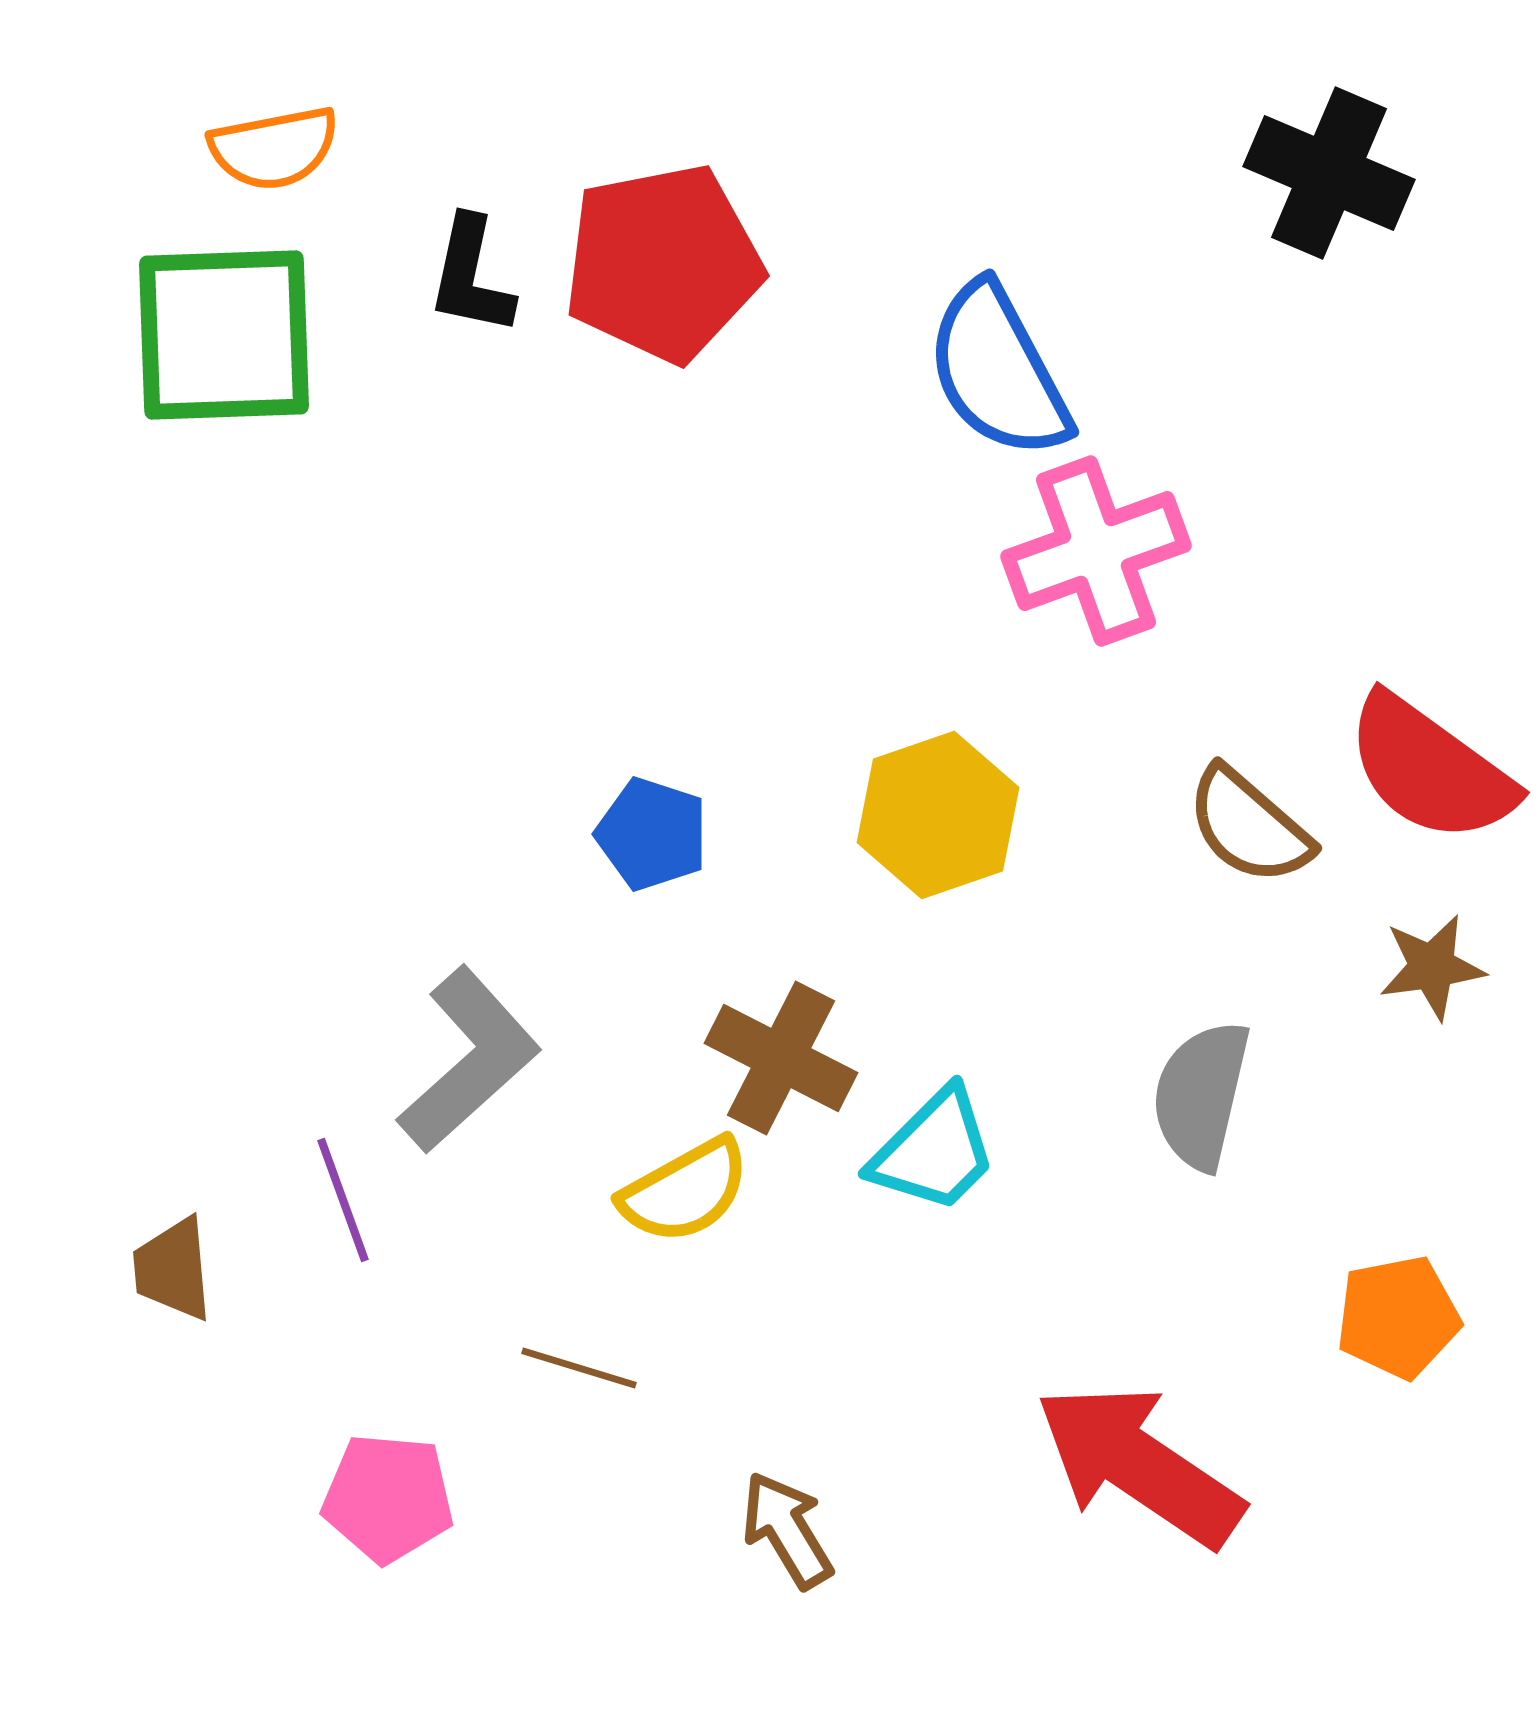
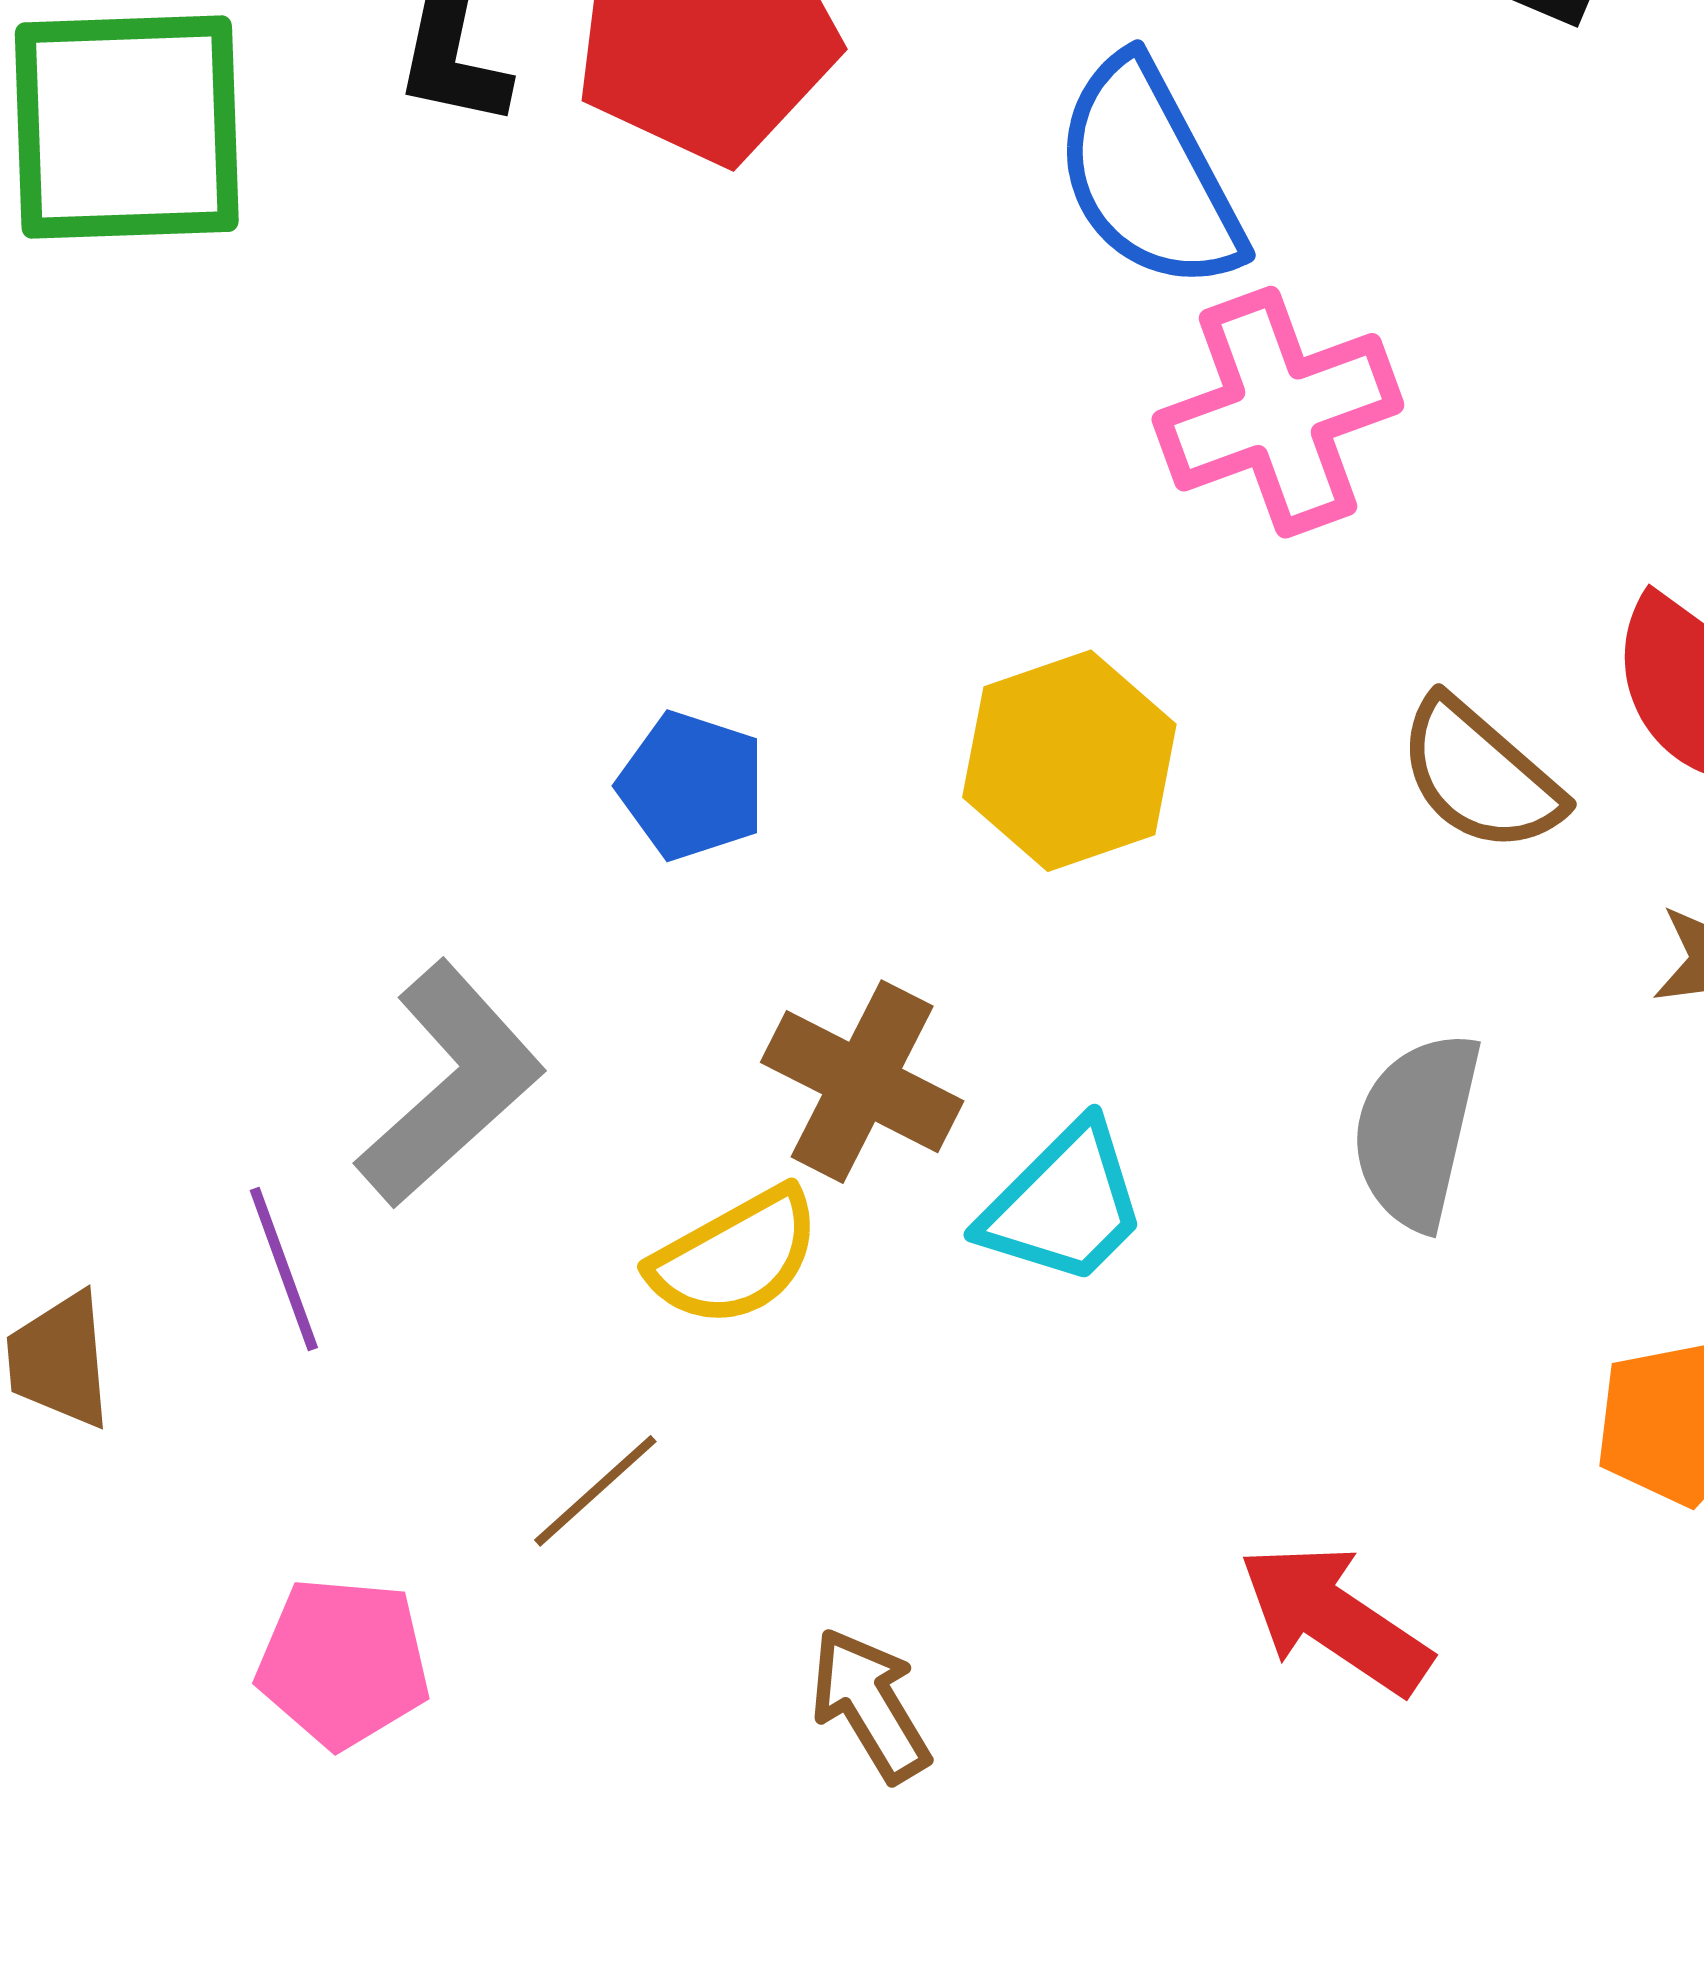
brown line: (579, 1368) -> (595, 1491), turned -59
red arrow: (1139, 1465) -> (1335, 1619), size x0.7

